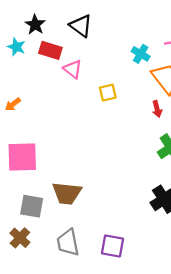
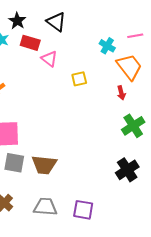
gray square: (32, 206) -> (14, 163), moved
gray trapezoid: (68, 243) -> (45, 207), turned 105

